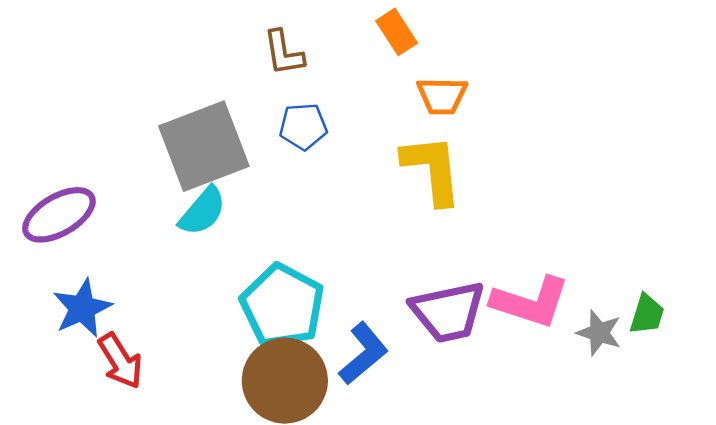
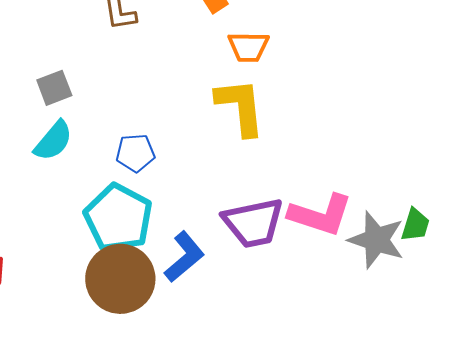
blue pentagon: (303, 126) -> (135, 153), moved
gray square: (204, 146) -> (54, 88), size x0.5
gray star: (599, 333) -> (376, 240), size x1.5

